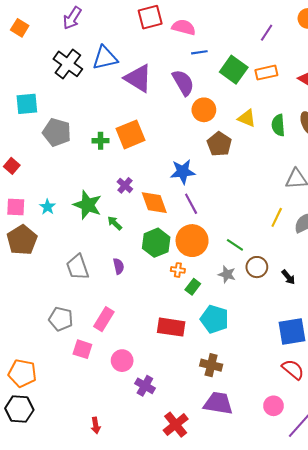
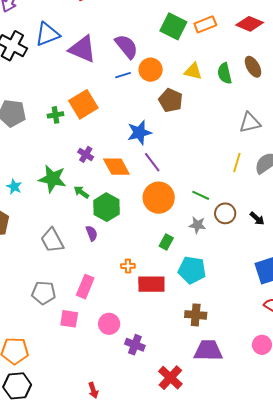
blue line: (199, 52) -> (123, 75), moved
green hexagon: (156, 243) -> (106, 207), moved
orange cross: (178, 270) -> (128, 266), moved

